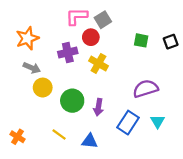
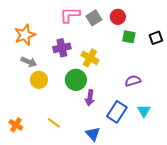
red circle: (91, 37) -> (118, 17), moved
purple semicircle: (146, 89) -> (133, 81), size x0.7
green circle: (72, 101) -> (76, 80), moved
blue triangle: (90, 141) -> (93, 134), moved, turned 42

